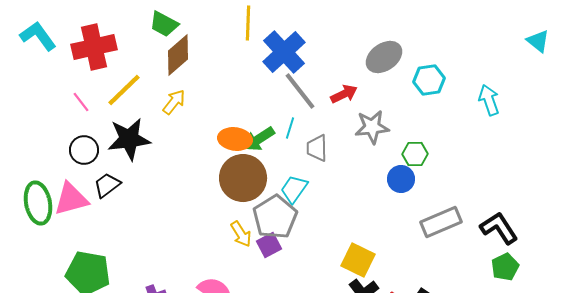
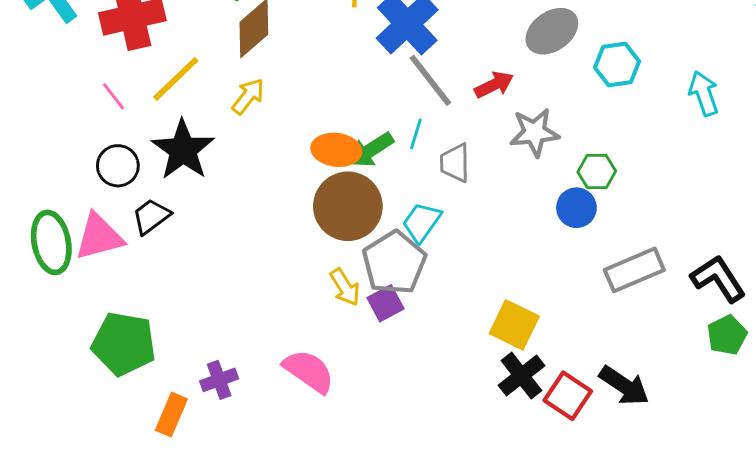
black star: (129, 139) -> (183, 150), turned -30

